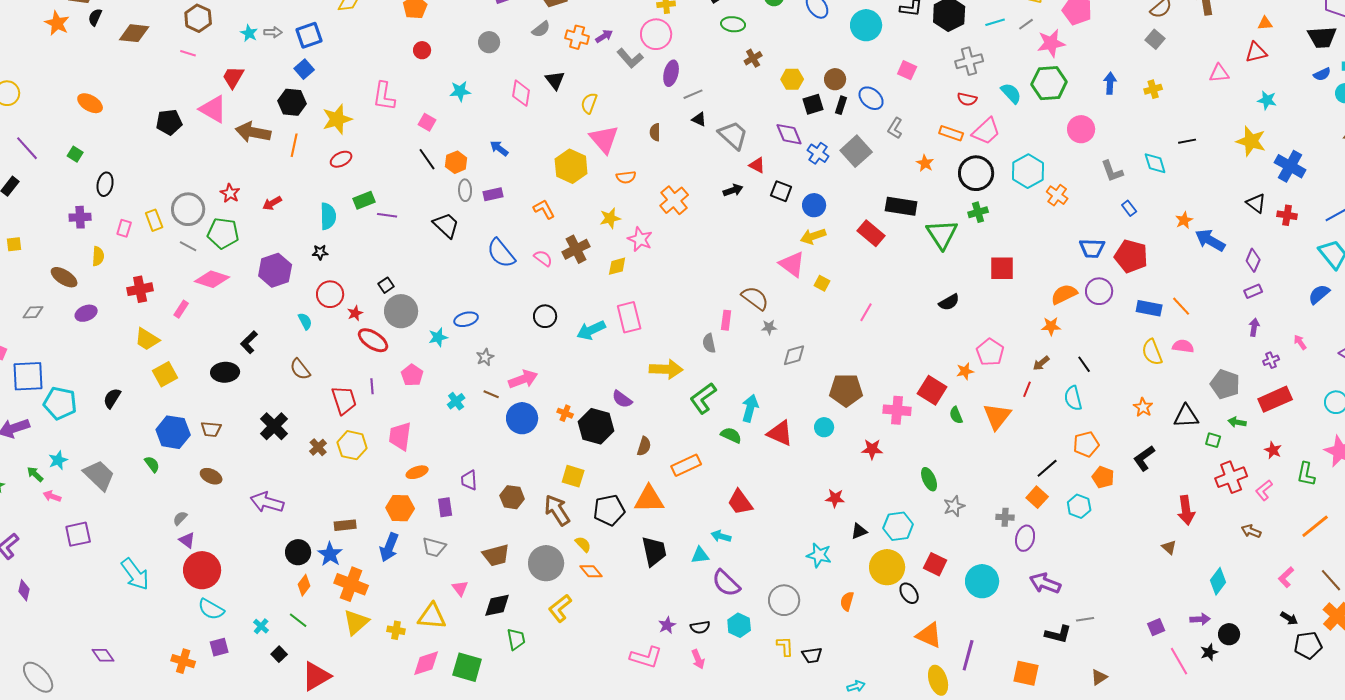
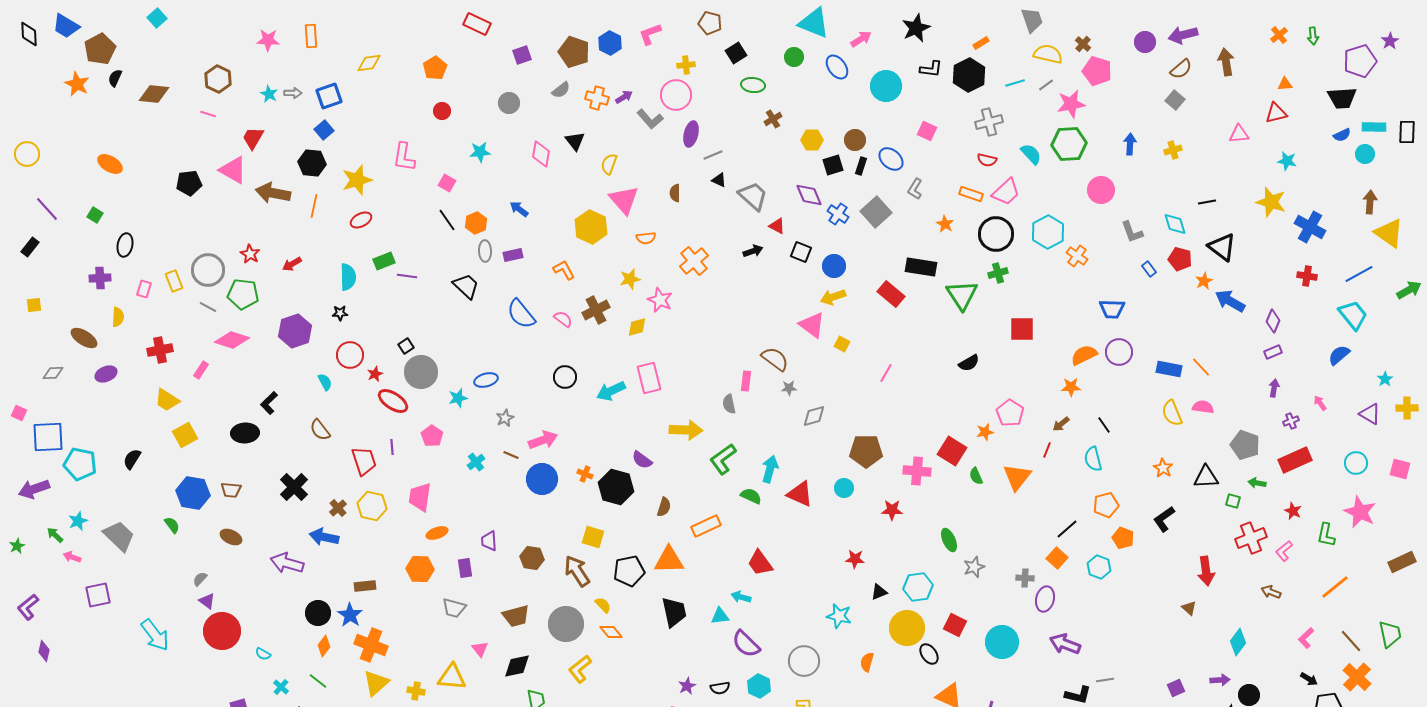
black triangle: (1256, 203) -> (1222, 247), moved, size x1.4
red pentagon: (1131, 256) -> (1180, 259), moved, size x0.7
blue arrow: (389, 547) -> (324, 537), moved, turned 80
cyan semicircle: (211, 609) -> (263, 654), moved, size x0.6

